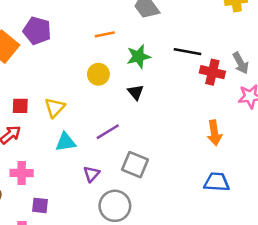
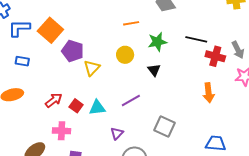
purple pentagon: (37, 31) -> (73, 51), moved
red square: (20, 106) -> (76, 106), moved, turned 32
yellow triangle: (55, 108) -> (92, 68), moved
orange arrow: (214, 133) -> (209, 93), moved
gray square: (135, 165) -> (165, 126), moved

